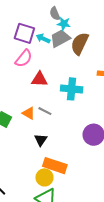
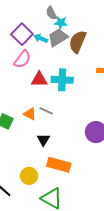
purple square: (24, 33) -> (22, 34), turned 30
cyan cross: (72, 89) -> (62, 80), moved
yellow circle: (44, 177) -> (29, 176), moved

